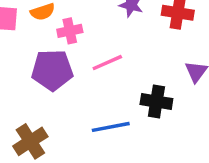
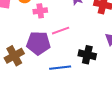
purple pentagon: (52, 70) -> (38, 43), moved
brown cross: (30, 141) -> (14, 56), moved

